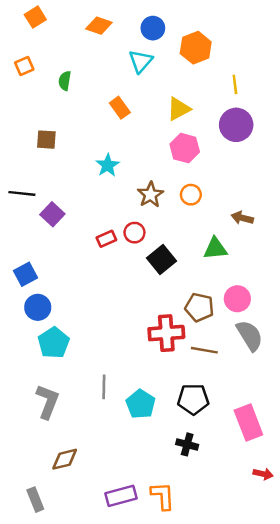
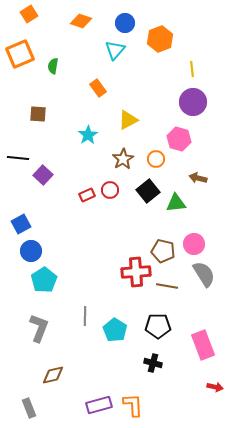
orange square: (24, 66) -> (20, 54), size x1.8
yellow triangle: (179, 109) -> (128, 120), moved
pink hexagon: (185, 148) -> (179, 139), moved
black square: (161, 260) -> (148, 191), moved

